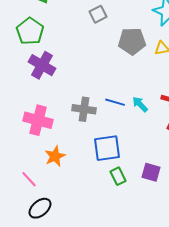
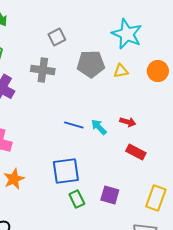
gray cross: (84, 109) -> (43, 70), moved

